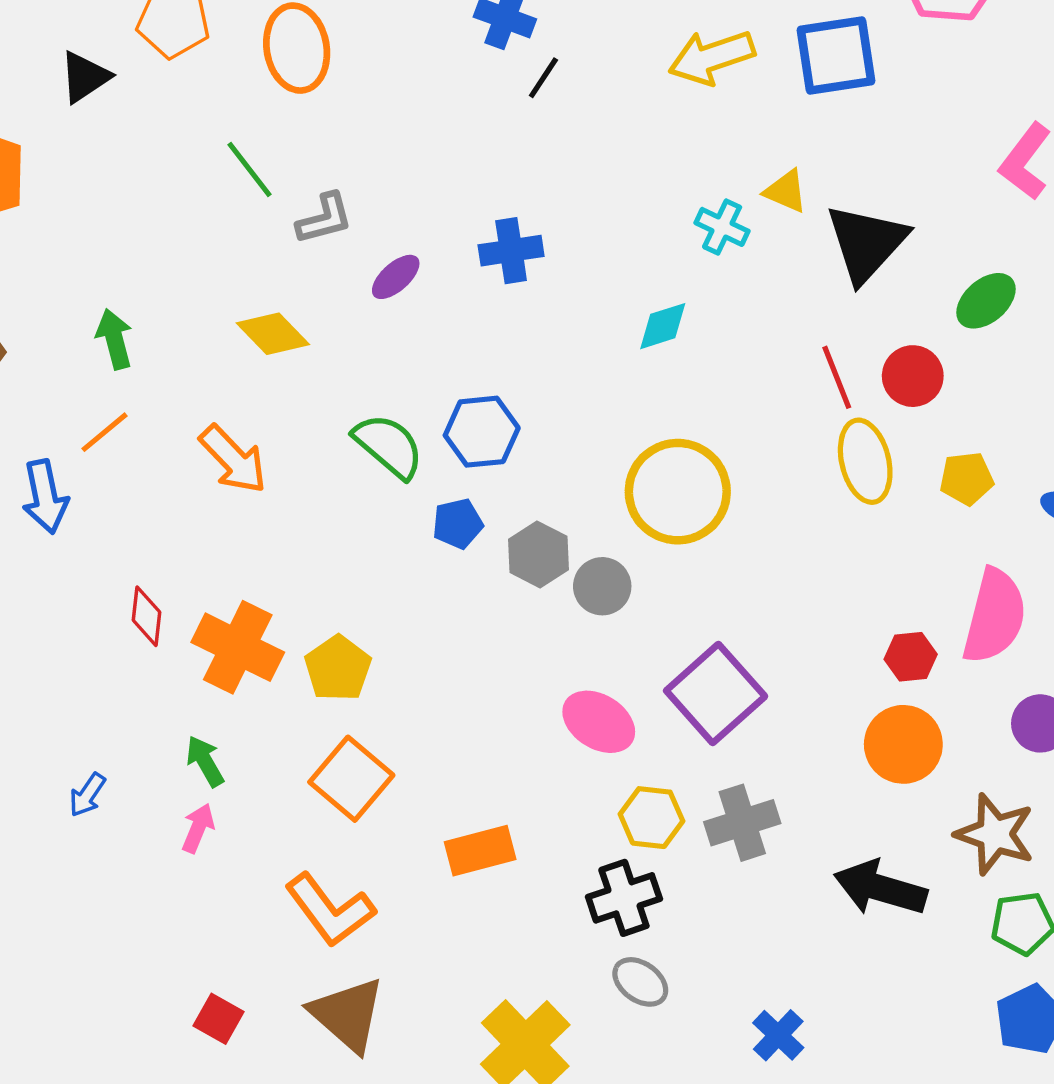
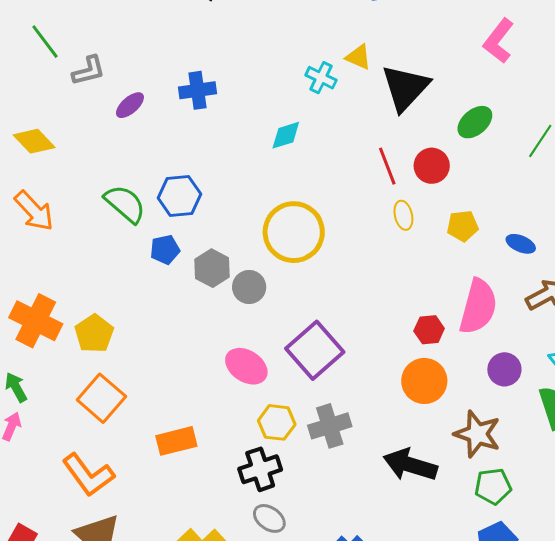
yellow diamond: (273, 334) -> (34, 141), moved
yellow ellipse: (865, 461) -> (403, 215), size x0.6

